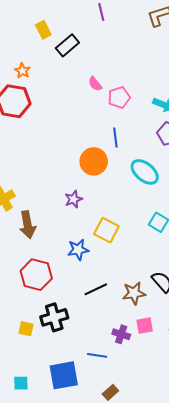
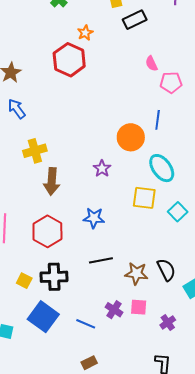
cyan ellipse: (145, 172) -> (162, 168), moved
purple star: (73, 199) -> (102, 169), turned -30
yellow square: (106, 230) -> (144, 198), moved, turned -35
blue square: (64, 375) -> (43, 317), moved, turned 32

